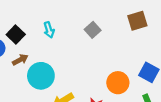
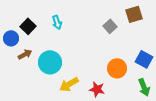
gray square: (93, 30) -> (110, 26), moved
brown arrow: (20, 60) -> (25, 54), moved

